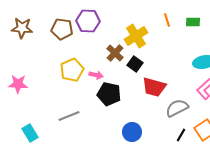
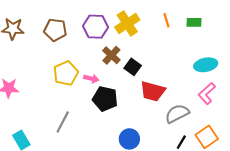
purple hexagon: (88, 21) -> (96, 27), moved
yellow cross: (136, 36) -> (127, 23), moved
gray line: (69, 116) -> (63, 122), turned -40

